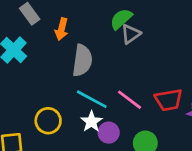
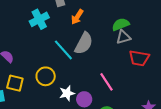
cyan line: (92, 99) -> (63, 50), moved
red trapezoid: (169, 100) -> (139, 58), moved
white star: (91, 122) -> (67, 93), moved

